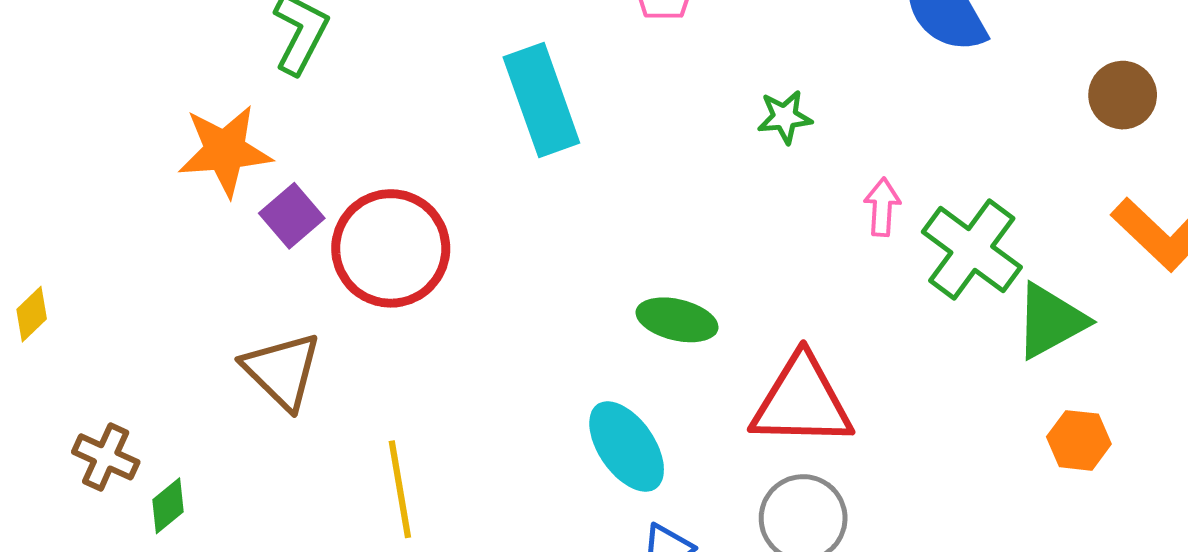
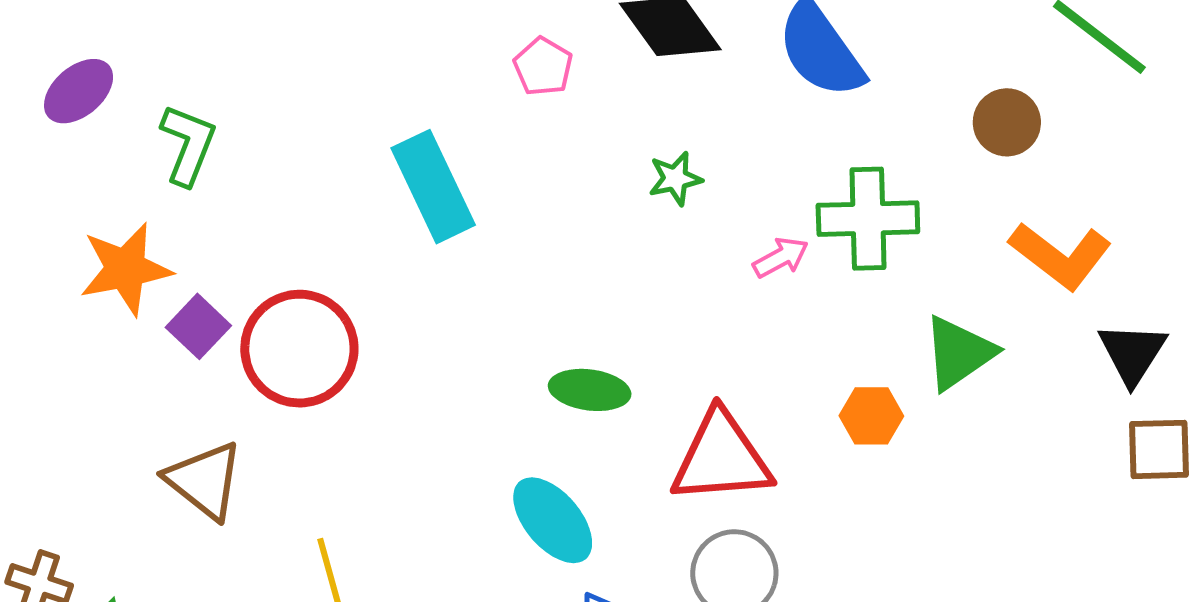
pink arrow: (882, 207) -> (781, 258), turned 64
green cross: (972, 250) -> (868, 219), moved, turned -32
orange hexagon: (1079, 440) -> (871, 416), moved

